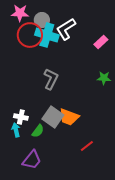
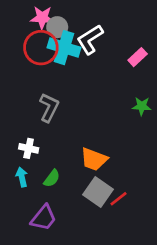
pink star: (20, 13) -> (42, 18), moved
gray L-shape: (51, 79) -> (49, 108), moved
white cross: (21, 117) -> (29, 148), moved
gray square: (53, 117) -> (98, 192), moved

